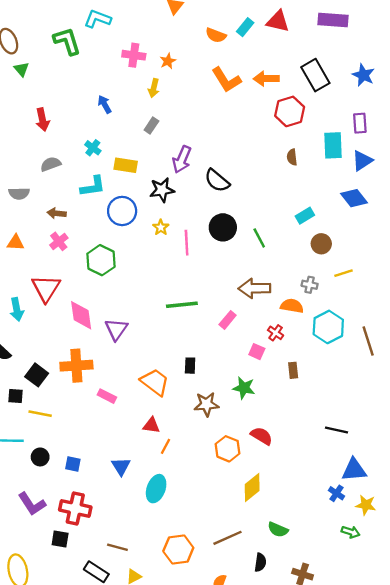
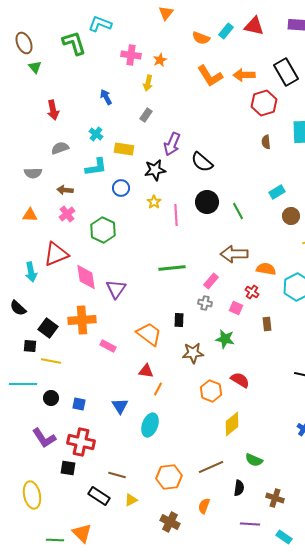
blue circle: (122, 211) -> (121, 188), size x0.7
gray cross: (310, 285) -> (205, 303), moved
red triangle: (46, 288) -> (56, 254), turned 36

